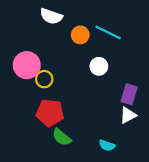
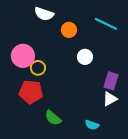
cyan line: (108, 33) -> (106, 24), moved
red pentagon: (50, 113) -> (31, 92), moved

